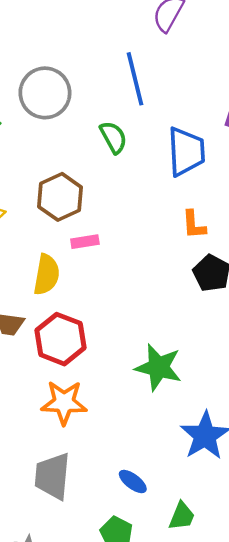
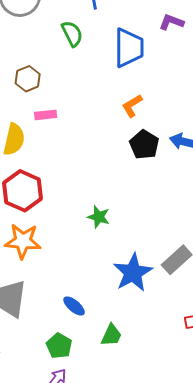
brown hexagon: (60, 197) -> (28, 79), size x0.7
orange L-shape: (194, 225) -> (132, 106), turned 60
green star: (158, 367) -> (99, 217), size x0.6

